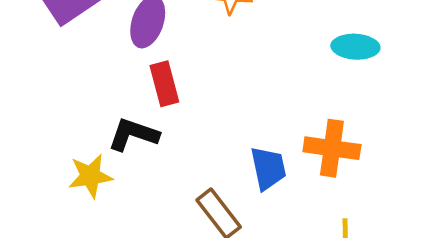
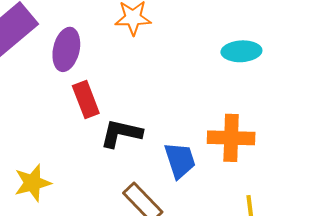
black L-shape: (133, 134) -> (121, 133), moved

